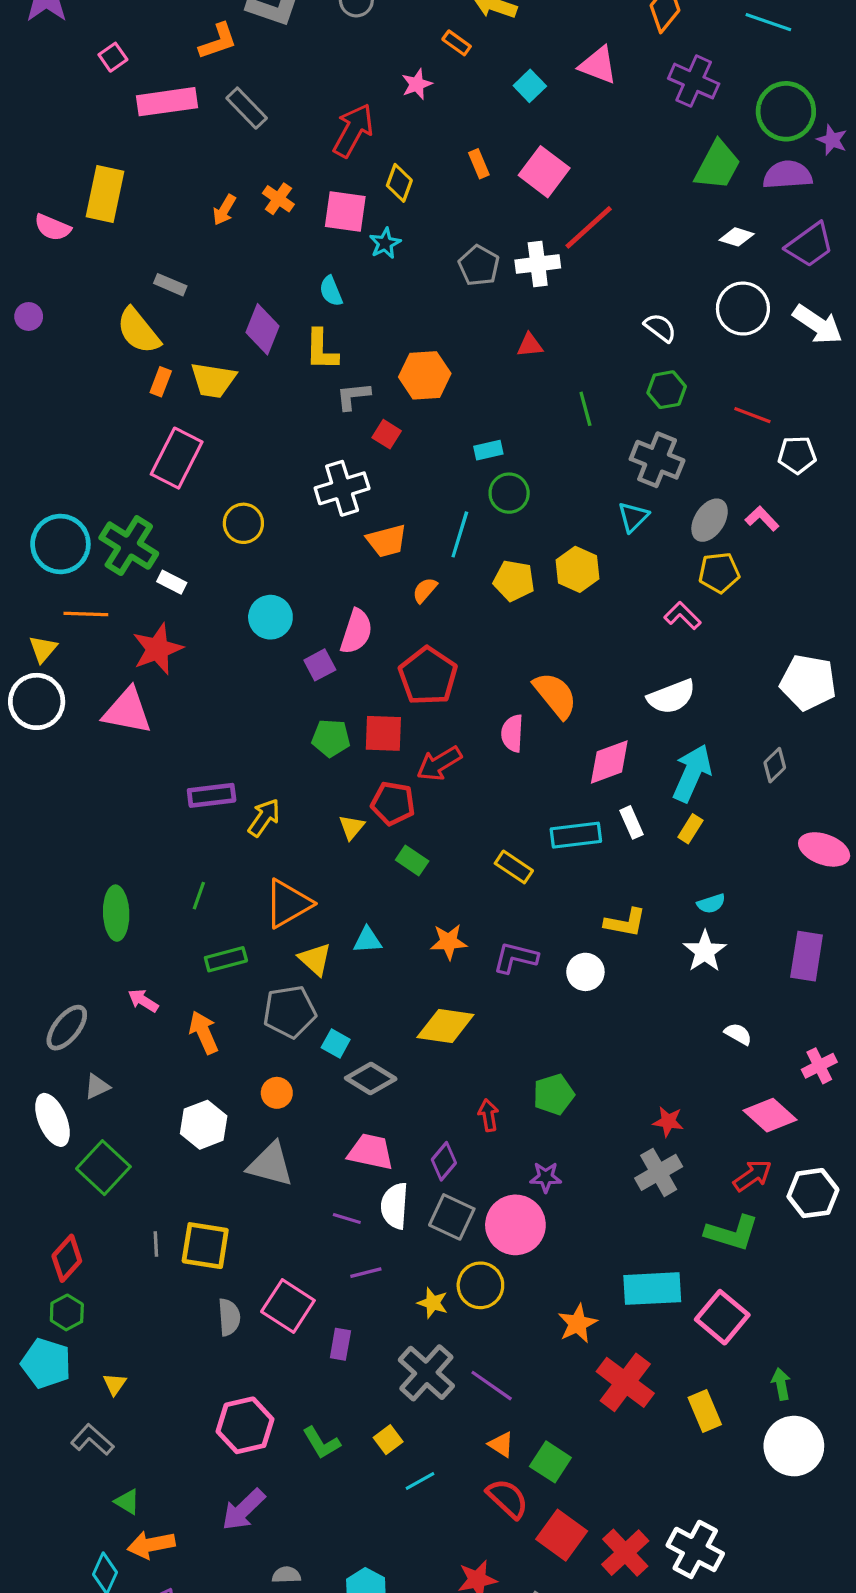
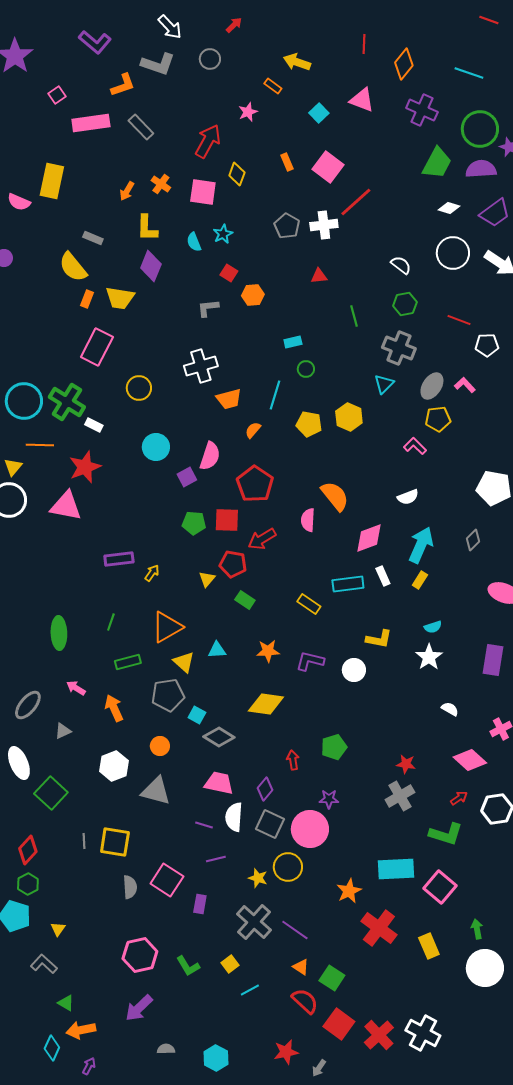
cyan star: (385, 243) -> (223, 234), moved
yellow L-shape: (321, 350) -> (147, 228), moved
orange hexagon: (425, 375) -> (253, 295), size x0.7
red square: (387, 434) -> (229, 273), moved
green circle: (509, 493) -> (306, 369), size x0.7
white semicircle: (671, 697) -> (408, 497), size x0.7
yellow arrow: (264, 818) -> (152, 573), size x0.7
gray triangle: (97, 1086) -> (63, 731), moved
red arrow: (752, 1176) -> (459, 798), size x0.7

